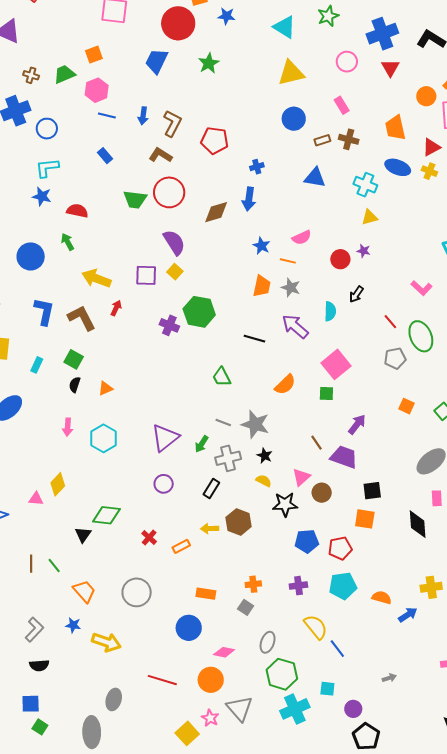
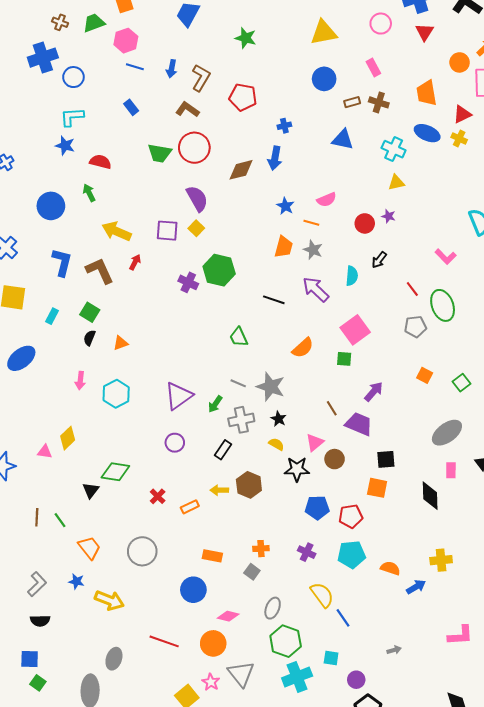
green star: (209, 63) -> (246, 38), moved, turned -30
purple cross: (298, 586) -> (307, 552), turned 30

